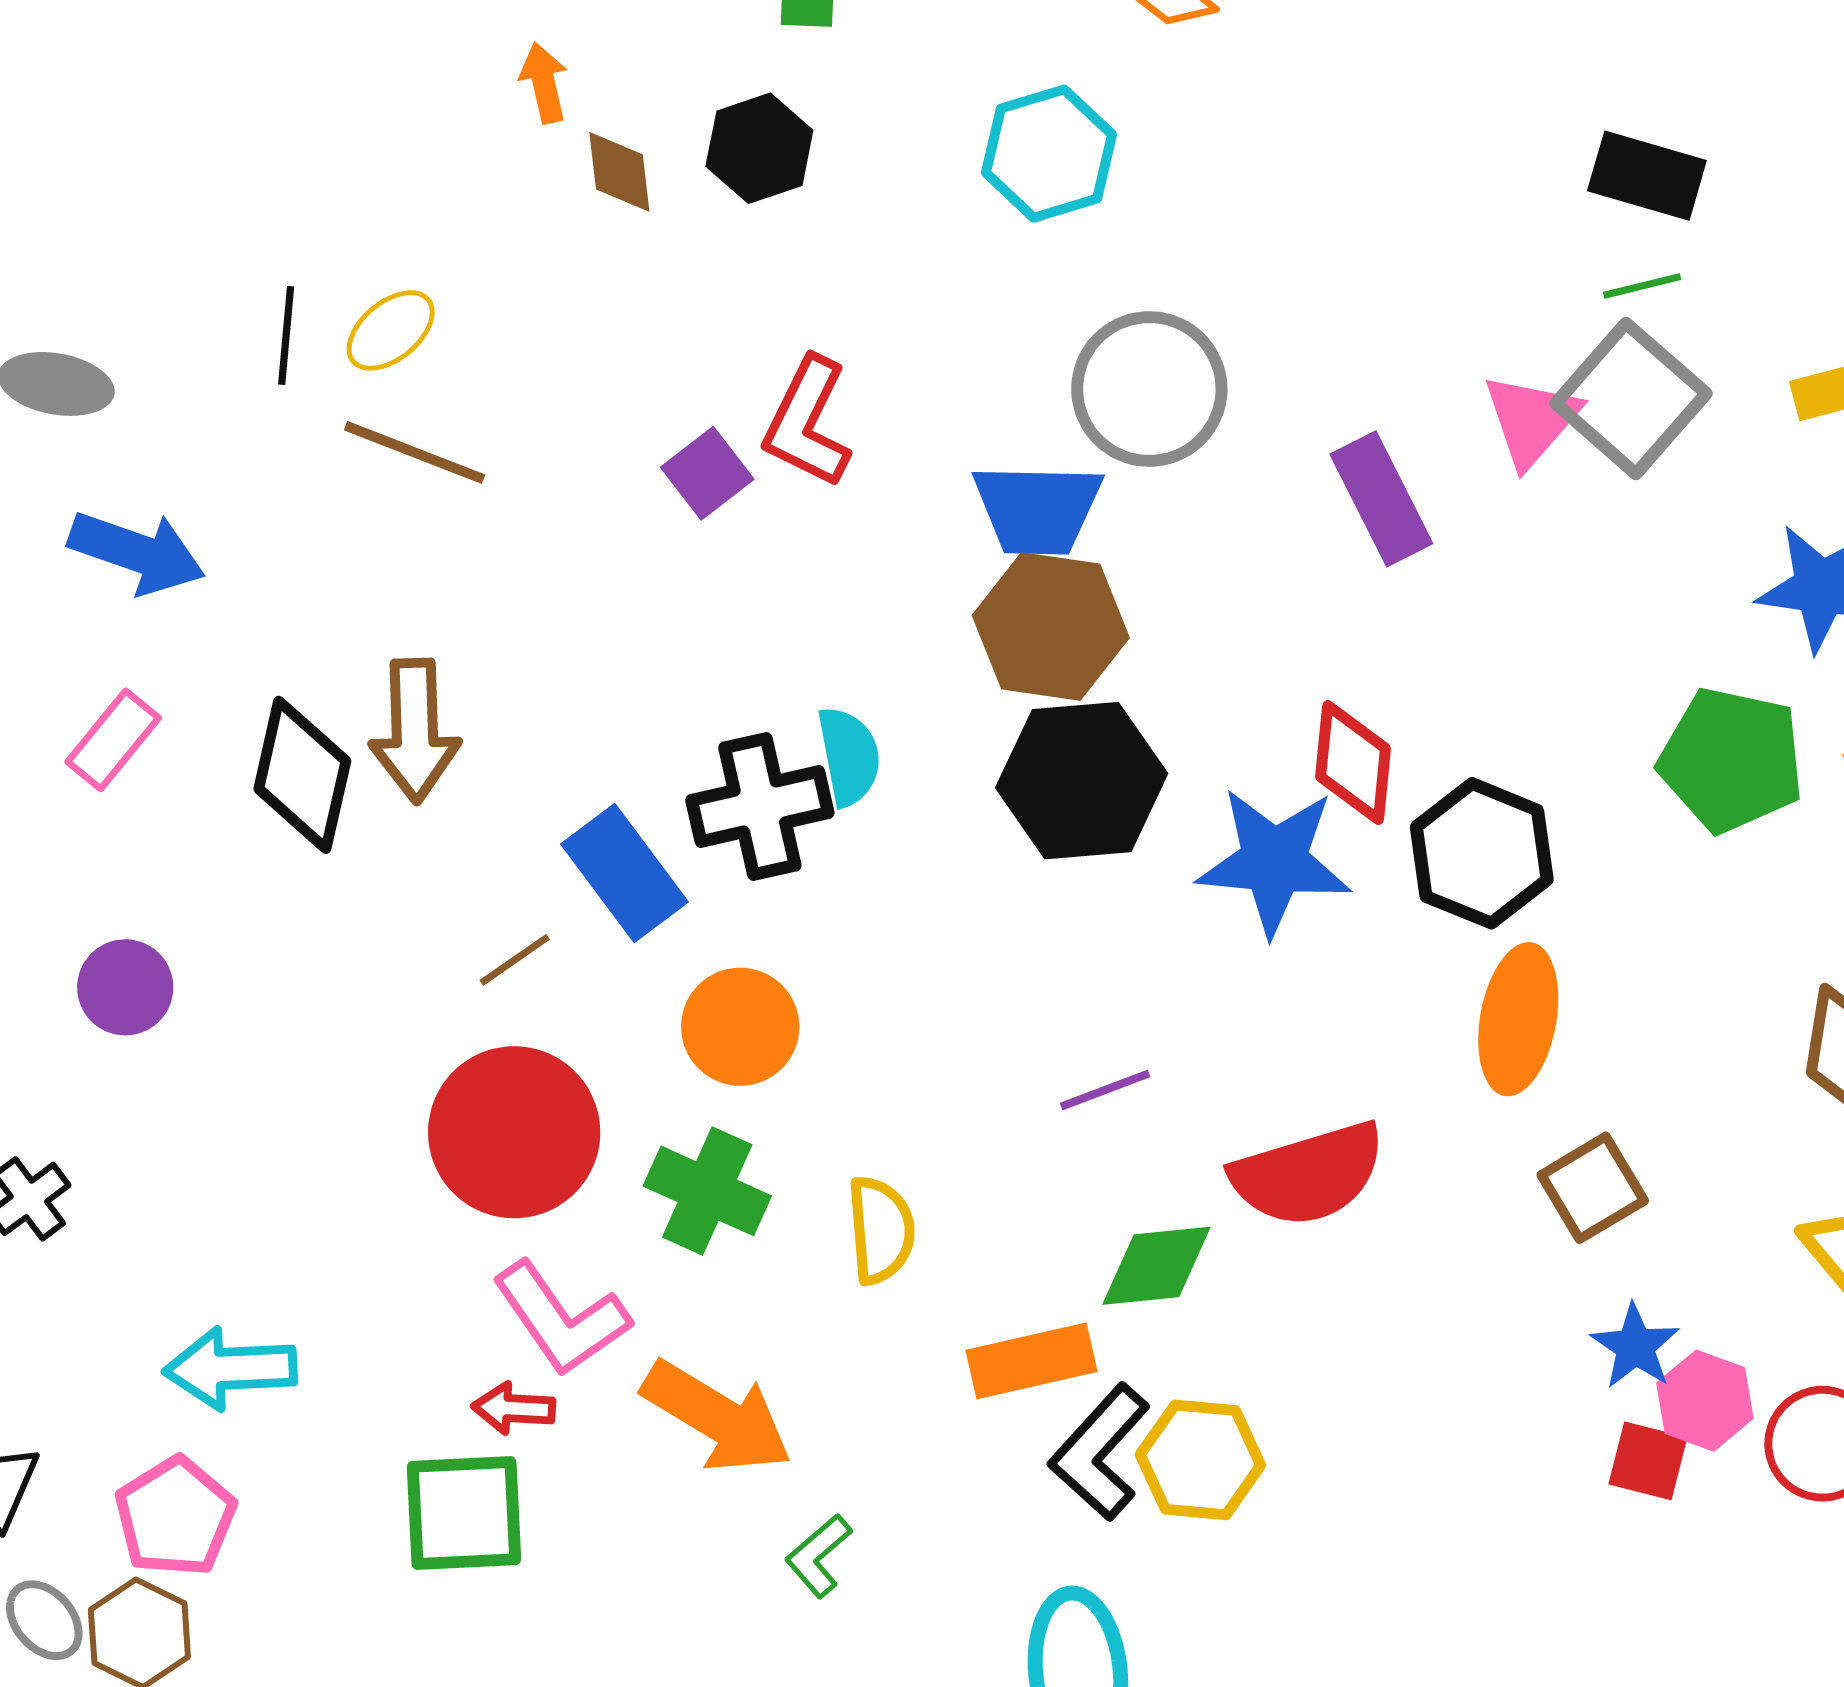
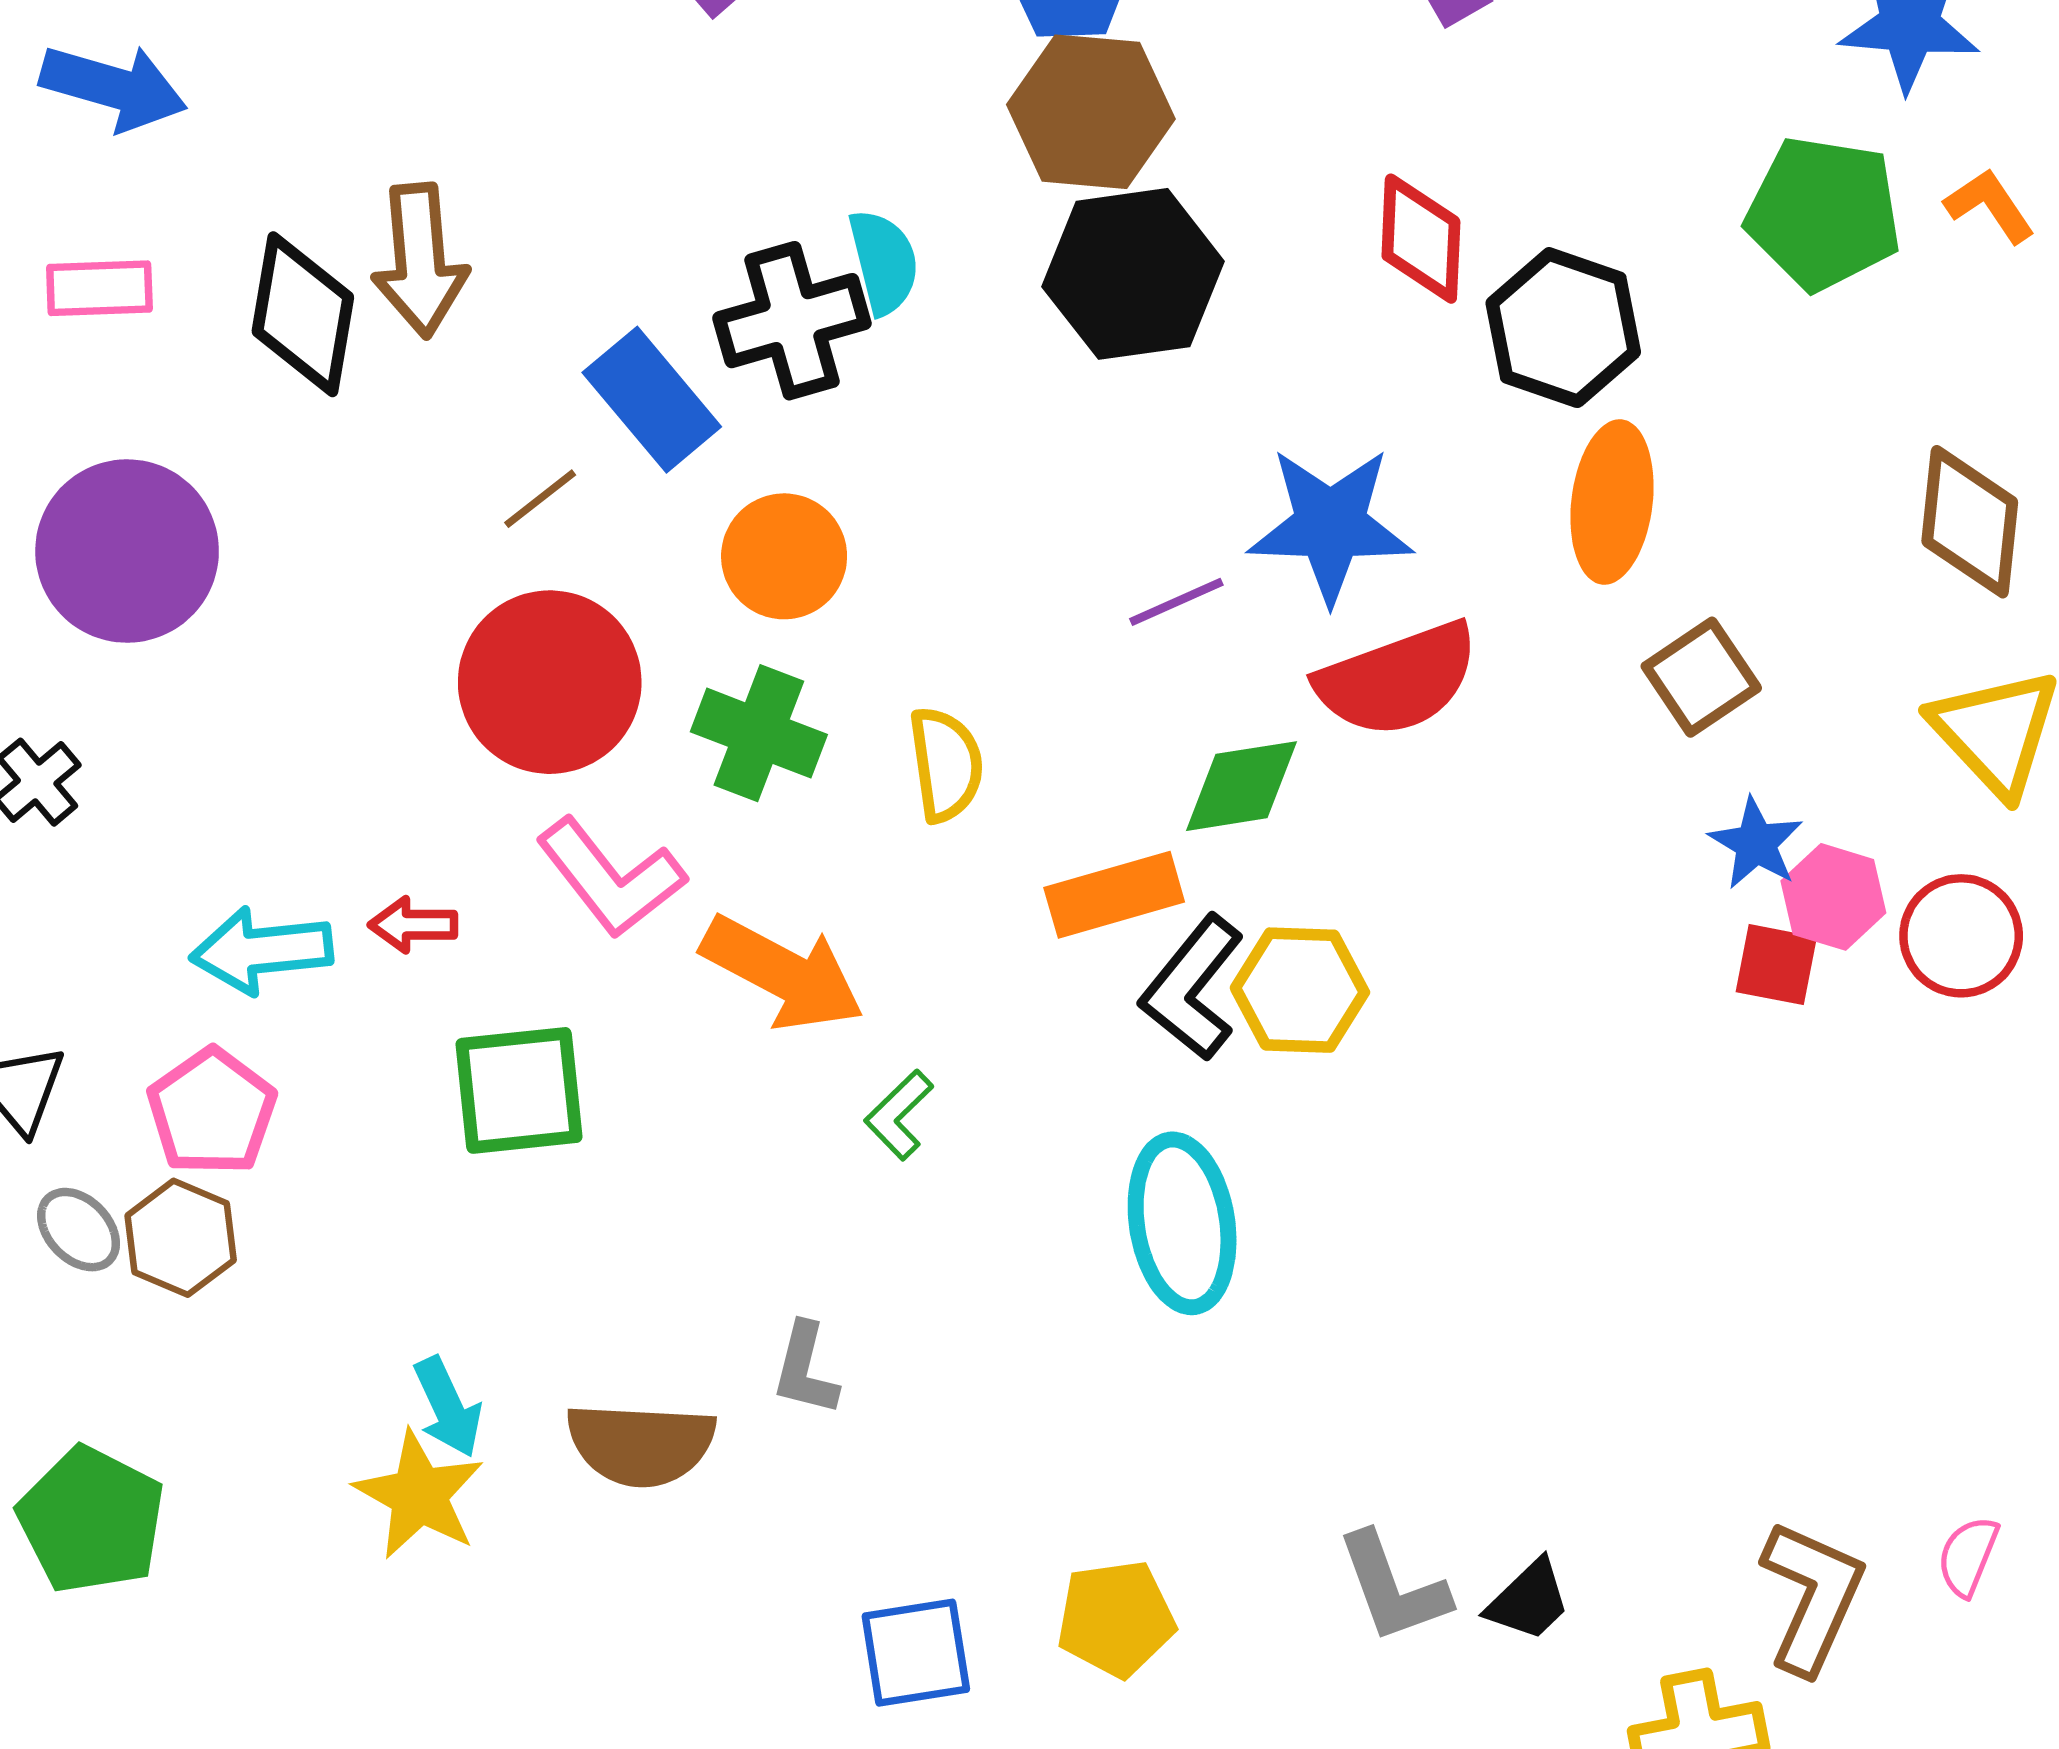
pink rectangle: (113, 740) -> (99, 288), turned 52
blue star: (1274, 861) -> (1330, 525), moved
purple circle: (125, 987) -> (127, 551), size x1.8
red arrow: (514, 1408) -> (413, 925), moved

